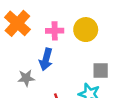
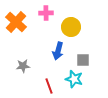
pink cross: (55, 31) -> (46, 13), moved
blue arrow: (46, 59) -> (58, 51), moved

